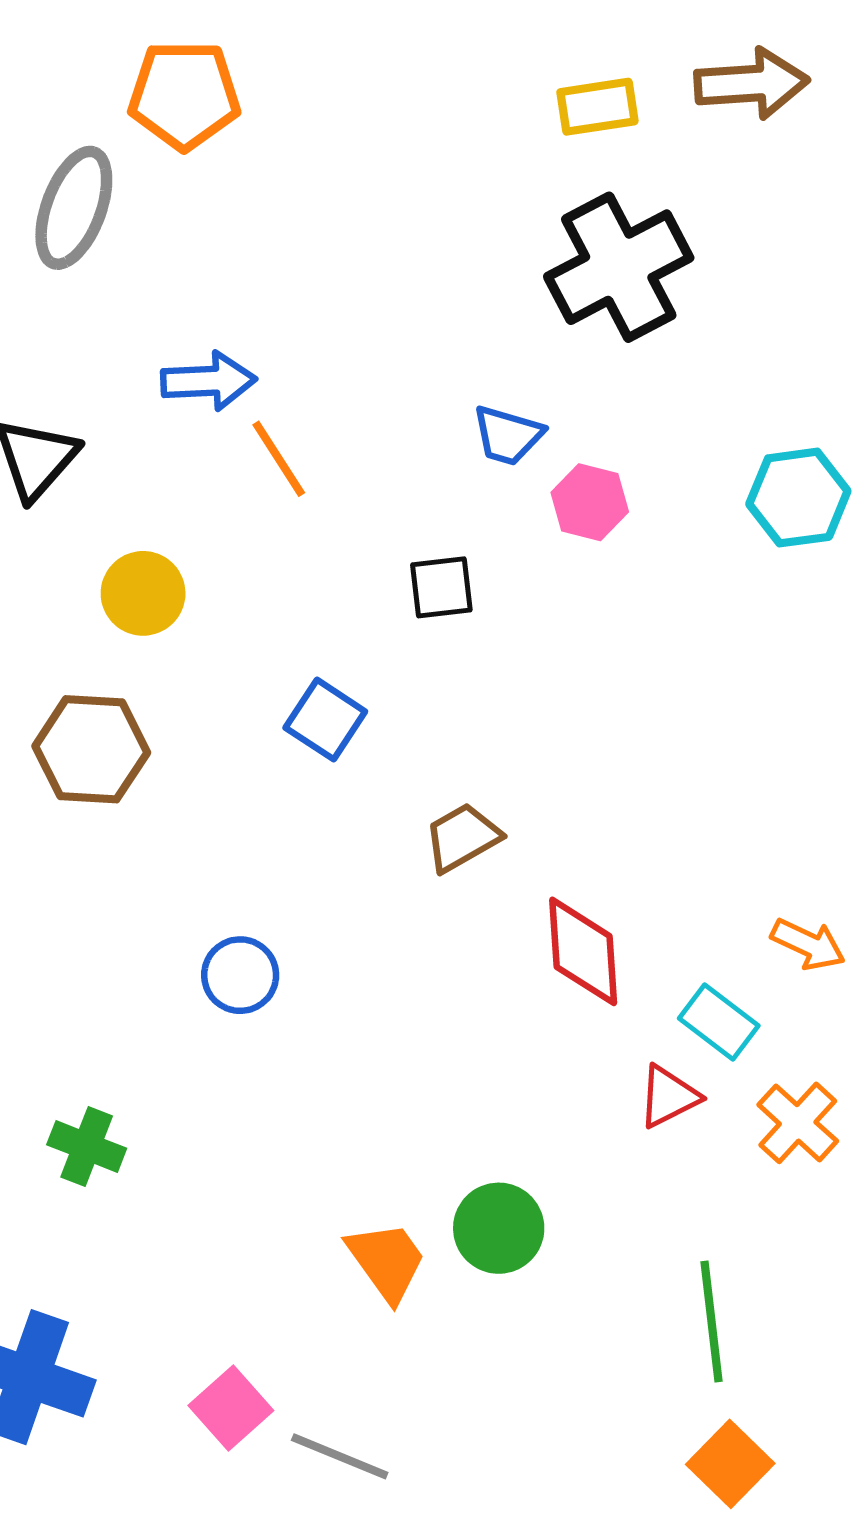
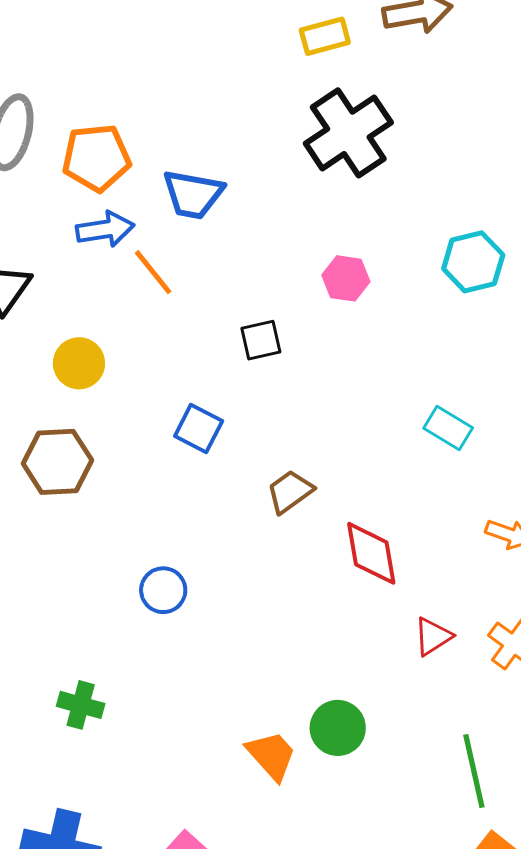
orange pentagon: (184, 95) -> (96, 158), moved
blue trapezoid: (508, 435) -> (193, 194), moved, size x1.4
cyan rectangle: (719, 1022) -> (448, 428), moved

